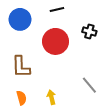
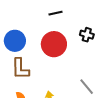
blue circle: (20, 19) -> (15, 41), moved

